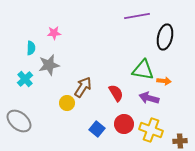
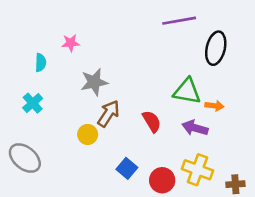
gray star: (49, 65) -> (94, 82), moved
red circle: (124, 124) -> (162, 180), moved

